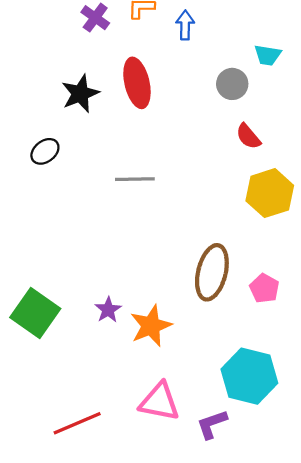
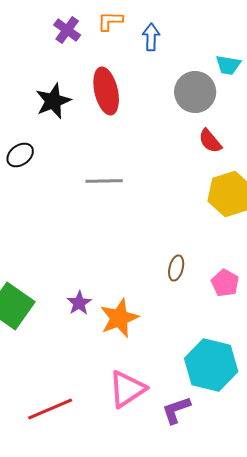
gray circle: (232, 84) -> (195, 92), size x1.4
brown ellipse: (212, 272) -> (176, 268), size x0.5
pink triangle: (159, 402) -> (127, 389), turned -45

